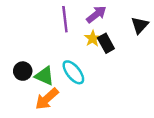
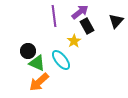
yellow star: (93, 38) -> (74, 41), moved
black rectangle: (106, 43) -> (87, 26), moved
black circle: (23, 71) -> (28, 51), moved

